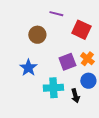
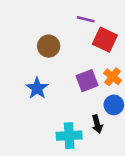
purple line: (56, 14) -> (86, 19), moved
cyan cross: (53, 88) -> (69, 136), moved

